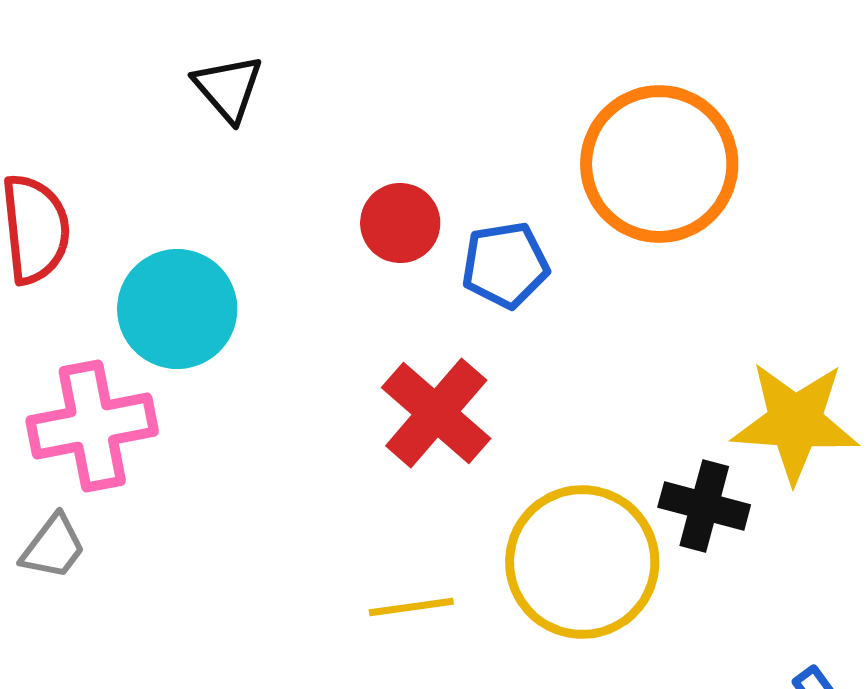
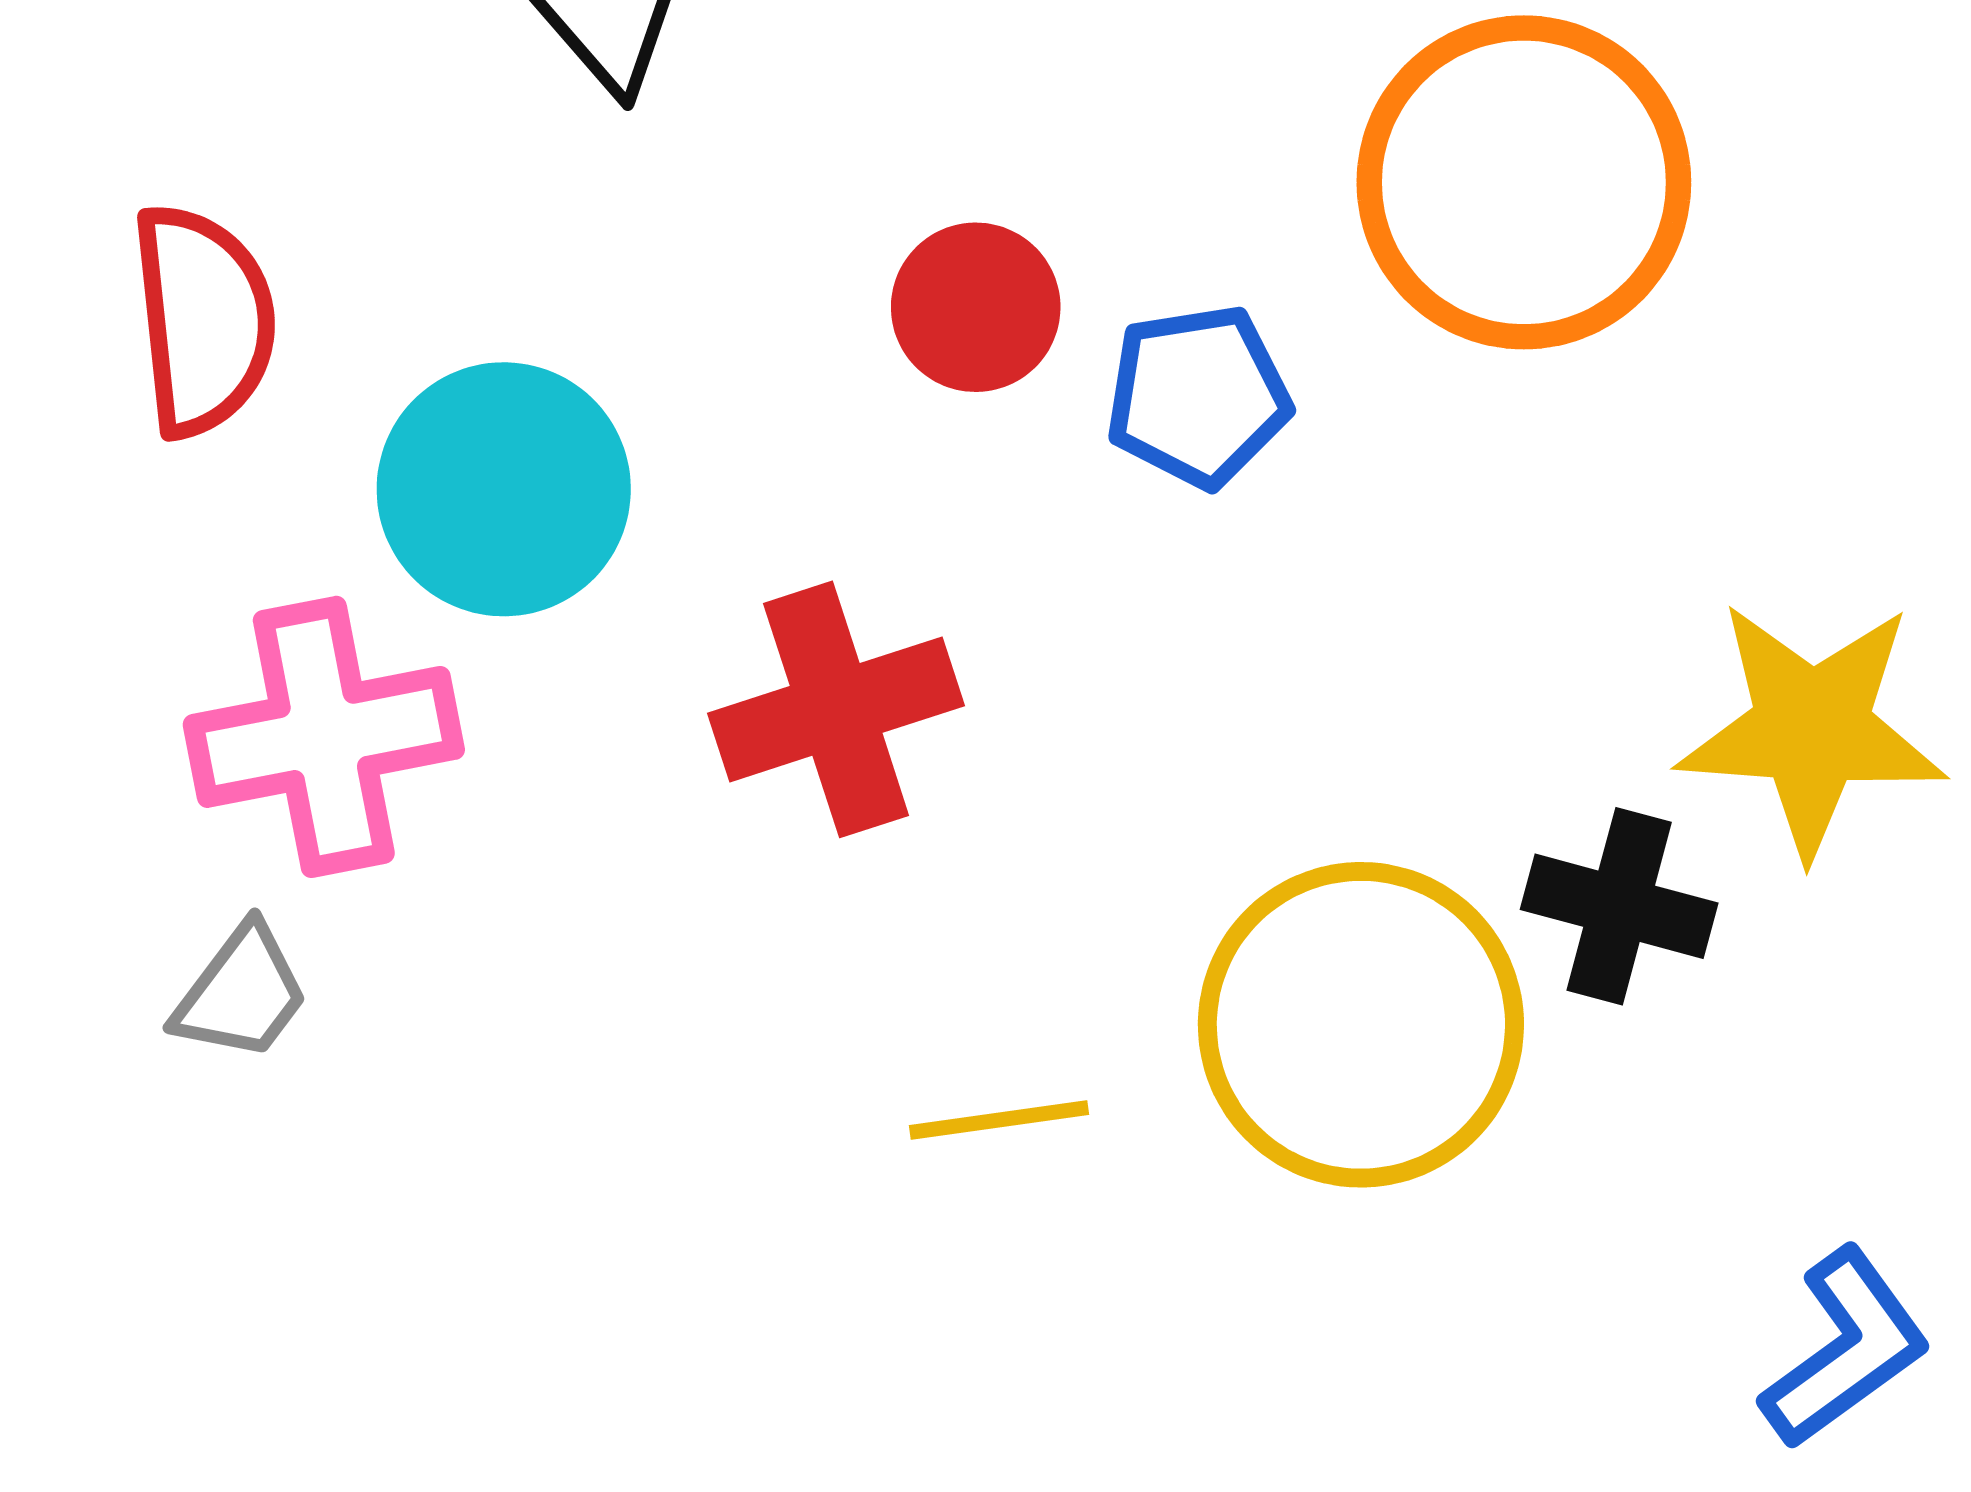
red cross: (436, 413) -> (836, 709), moved, turned 31

